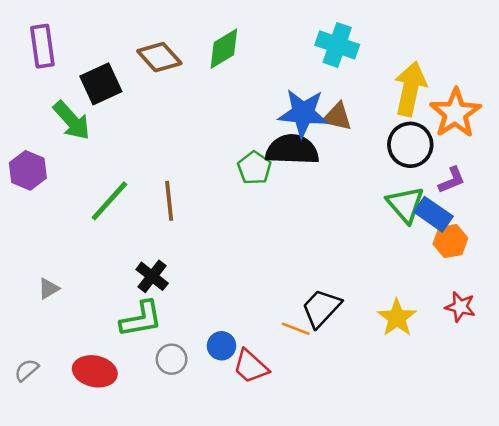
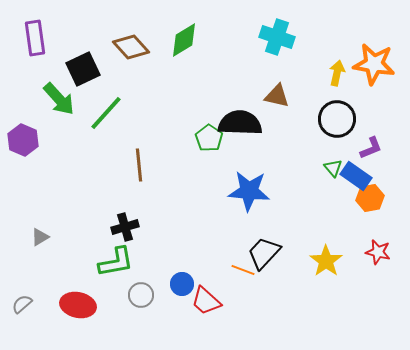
yellow arrow: (410, 89) -> (337, 73), size x0.6
blue star: (303, 113) -> (249, 191), moved
orange star: (455, 113) -> (374, 64), moved, turned -30
green line: (109, 201) -> (106, 113), moved
green triangle: (405, 204) -> (333, 168), size x0.6
black cross: (152, 276) -> (125, 227), turned 36

